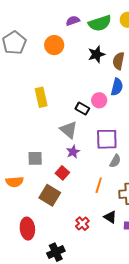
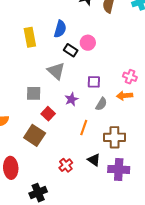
blue semicircle: (117, 87) -> (60, 29), moved
purple square: (107, 139) -> (94, 82), size x0.6
purple star: (73, 152) -> (71, 99), moved
gray square: (35, 158) -> (34, 93), moved

